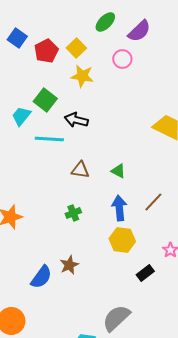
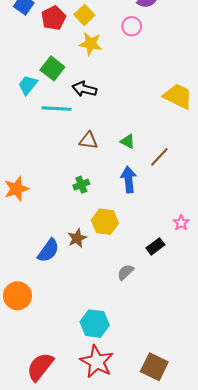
brown line: (153, 202) -> (159, 157), moved
yellow hexagon: (122, 240) -> (105, 222), moved
gray semicircle: (116, 318) -> (125, 272), moved, size x0.6

